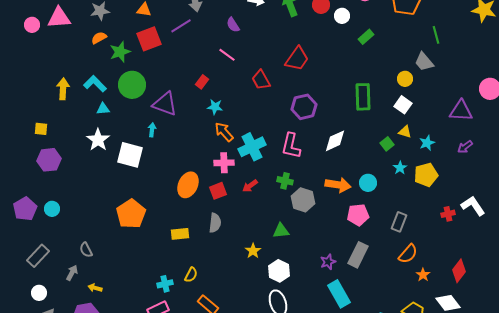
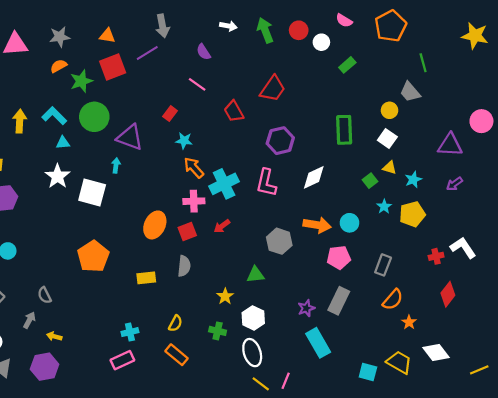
green cross: (285, 181) -> (218, 331), moved
red diamond: (459, 271) -> (448, 294), moved
yellow semicircle: (191, 275) -> (175, 323), moved

